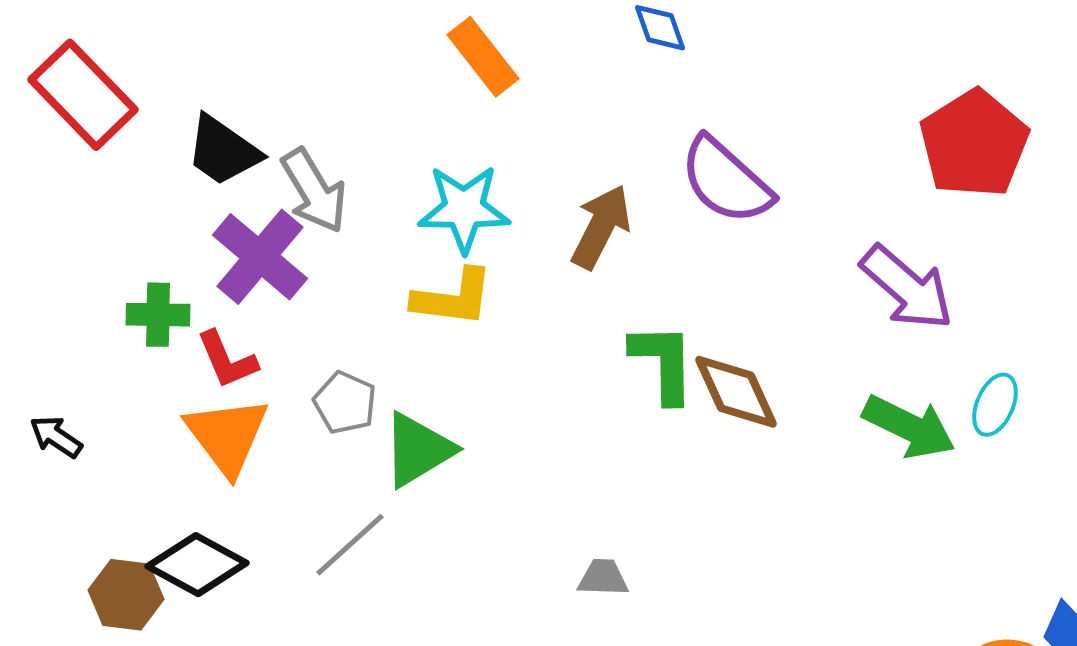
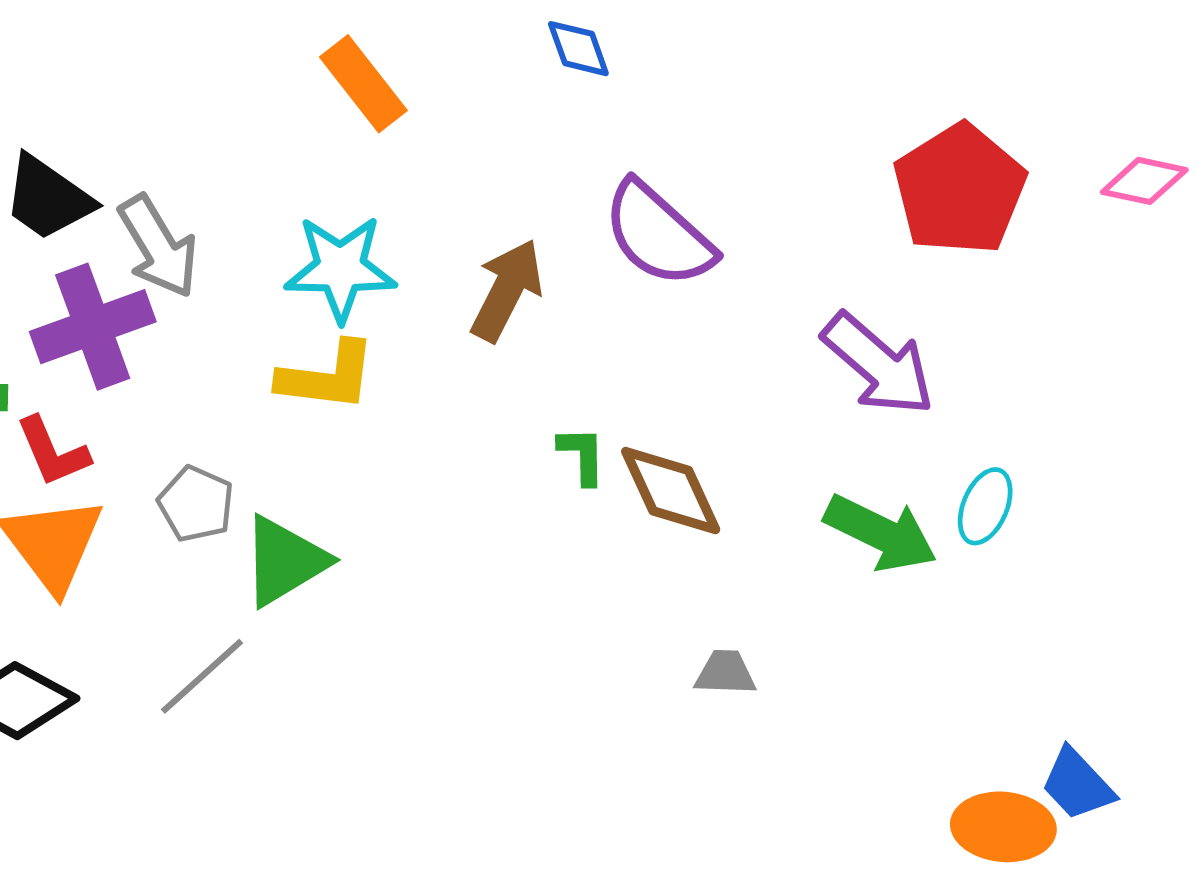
purple cross: (260, 257) -> (93, 327), turned 30
green L-shape: (663, 363) -> (582, 455), size x0.6
gray trapezoid: (603, 578) -> (725, 673), moved

